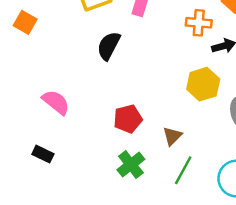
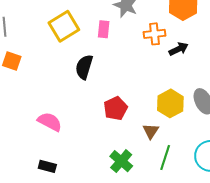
yellow hexagon: (203, 84) -> (170, 103), moved
red pentagon: (128, 119) -> (116, 108), moved

